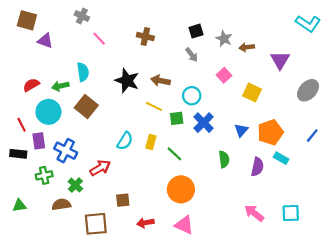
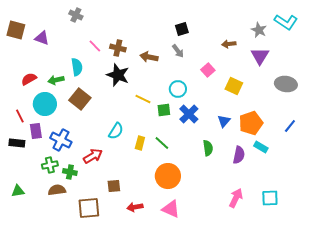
brown square: (27, 20) -> (16, 30), moved
brown cross: (145, 36) -> (118, 48), moved
pink line: (99, 39) -> (95, 46), moved
gray star: (224, 39) -> (259, 30), moved
brown arrow: (160, 81) -> (149, 57), moved
gray ellipse: (308, 90) -> (286, 84), turned 55
yellow rectangle: (151, 142) -> (140, 143), moved
green cross: (44, 175) -> (50, 165), moved
green cross: (75, 185) -> (70, 172), turned -32
pink arrow: (254, 213) -> (236, 198), turned 78

